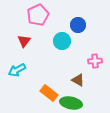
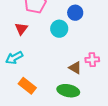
pink cross: (95, 61) -> (92, 60), moved
orange rectangle: (49, 93) -> (27, 86), moved

